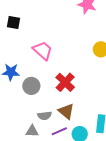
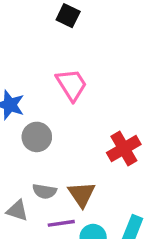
black square: (13, 22) -> (68, 16), moved
red cross: (65, 82) -> (124, 149), moved

